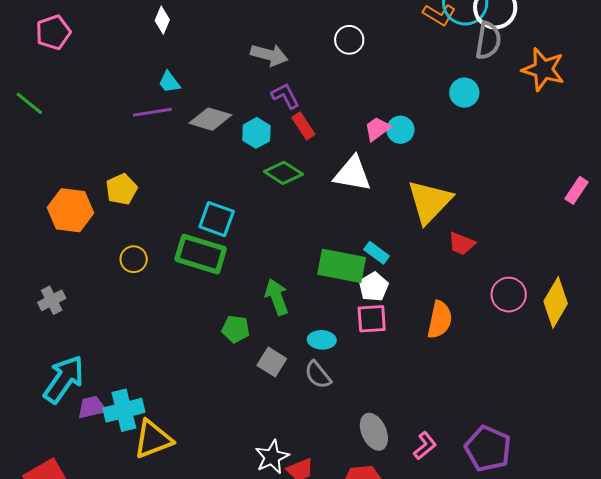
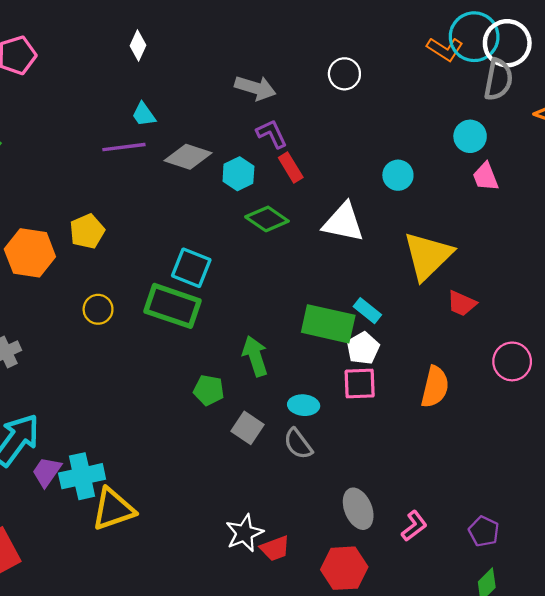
pink trapezoid: (377, 129) -> (485, 177), moved, turned -76
purple trapezoid: (92, 407) -> (47, 472), turned -44
purple pentagon: (488, 449) -> (484, 531), size x0.6

